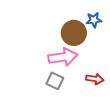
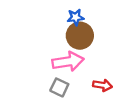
blue star: (94, 20) -> (76, 17), moved

